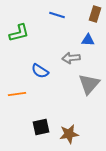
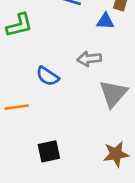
blue triangle: (88, 40) -> (105, 21), moved
brown star: (69, 134) -> (116, 154), moved

